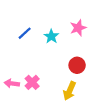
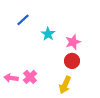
pink star: (78, 28) -> (73, 42), moved
blue line: (25, 33) -> (23, 20), moved

